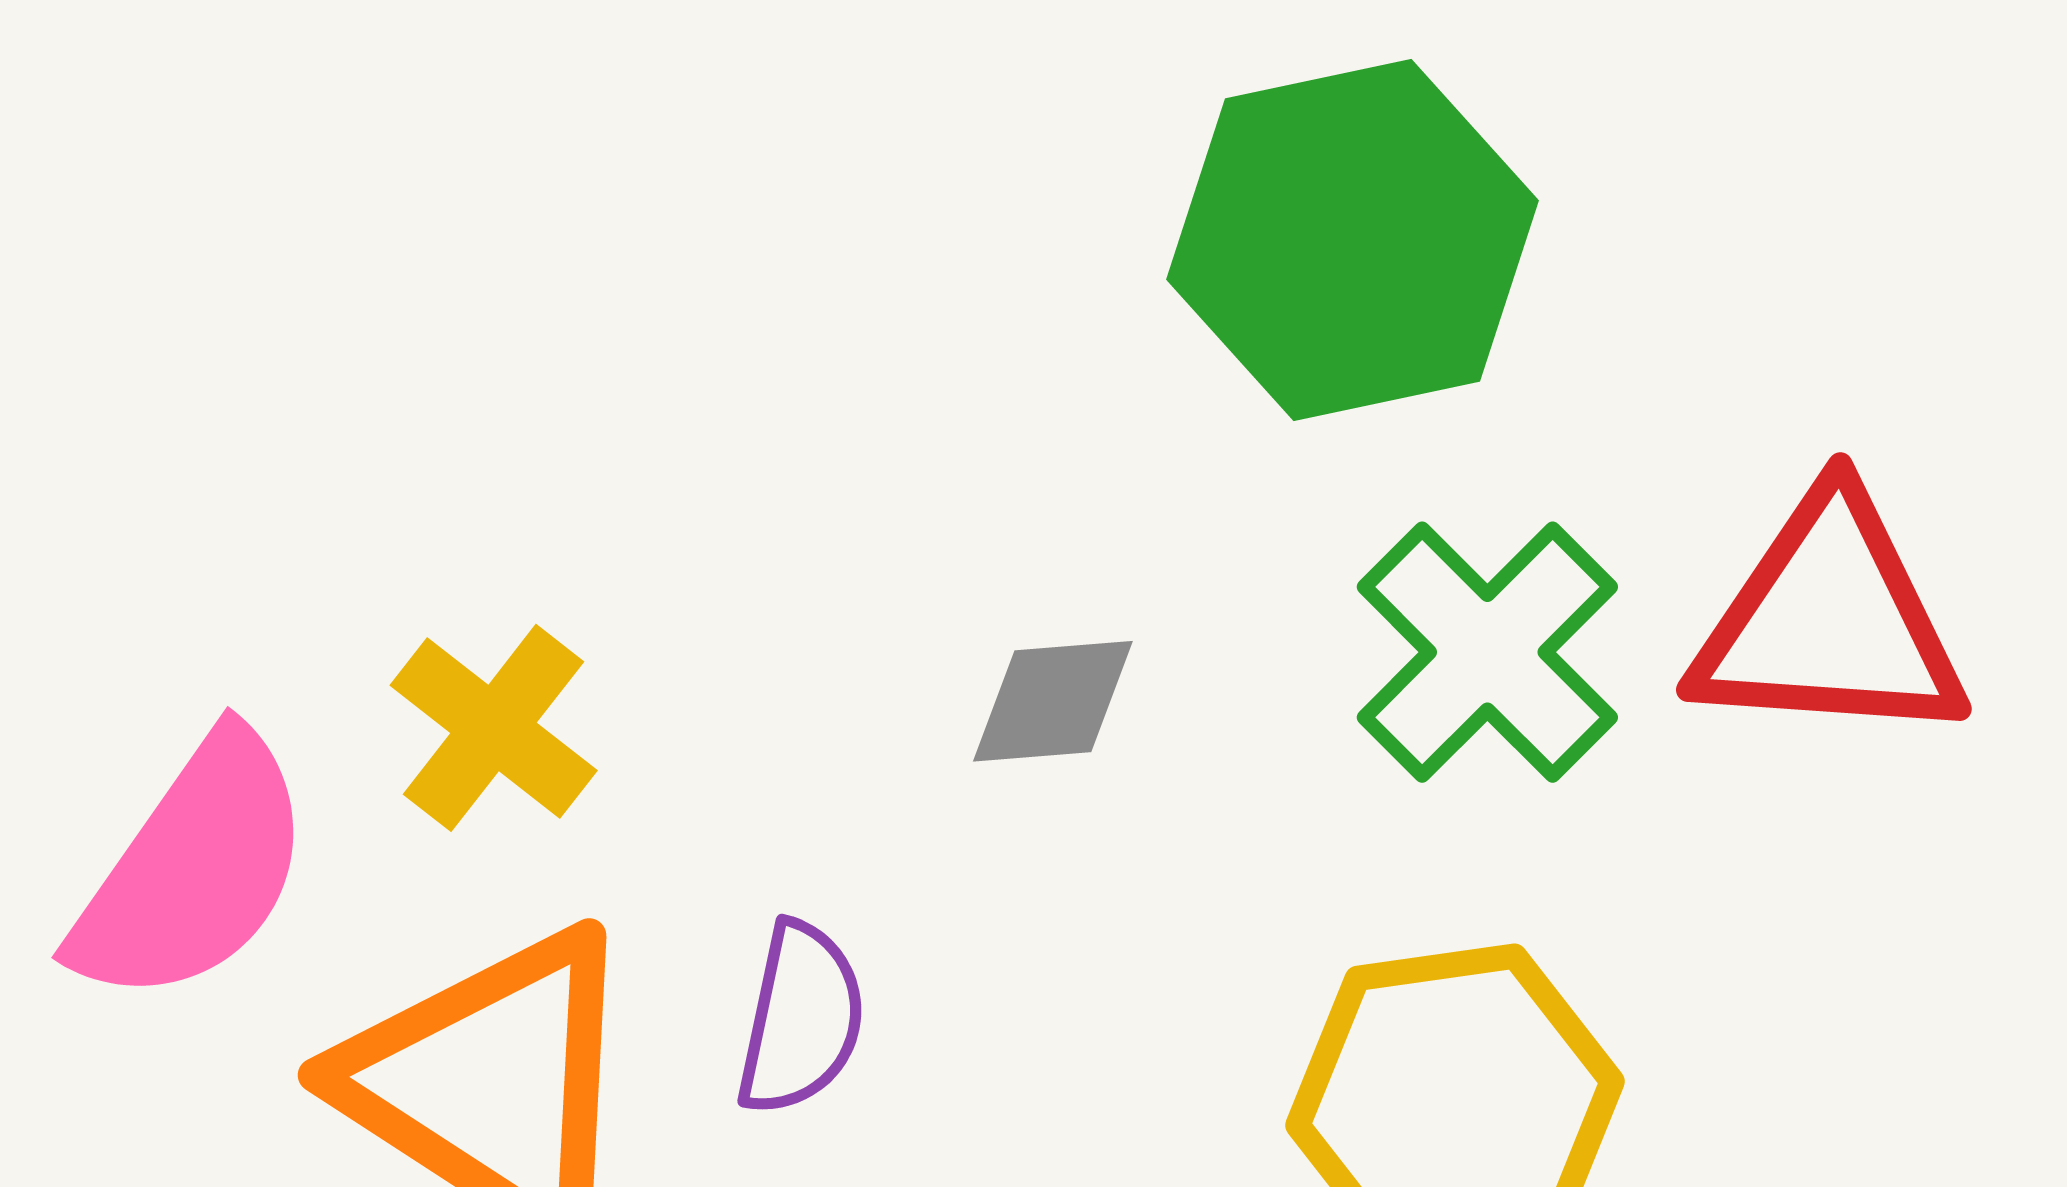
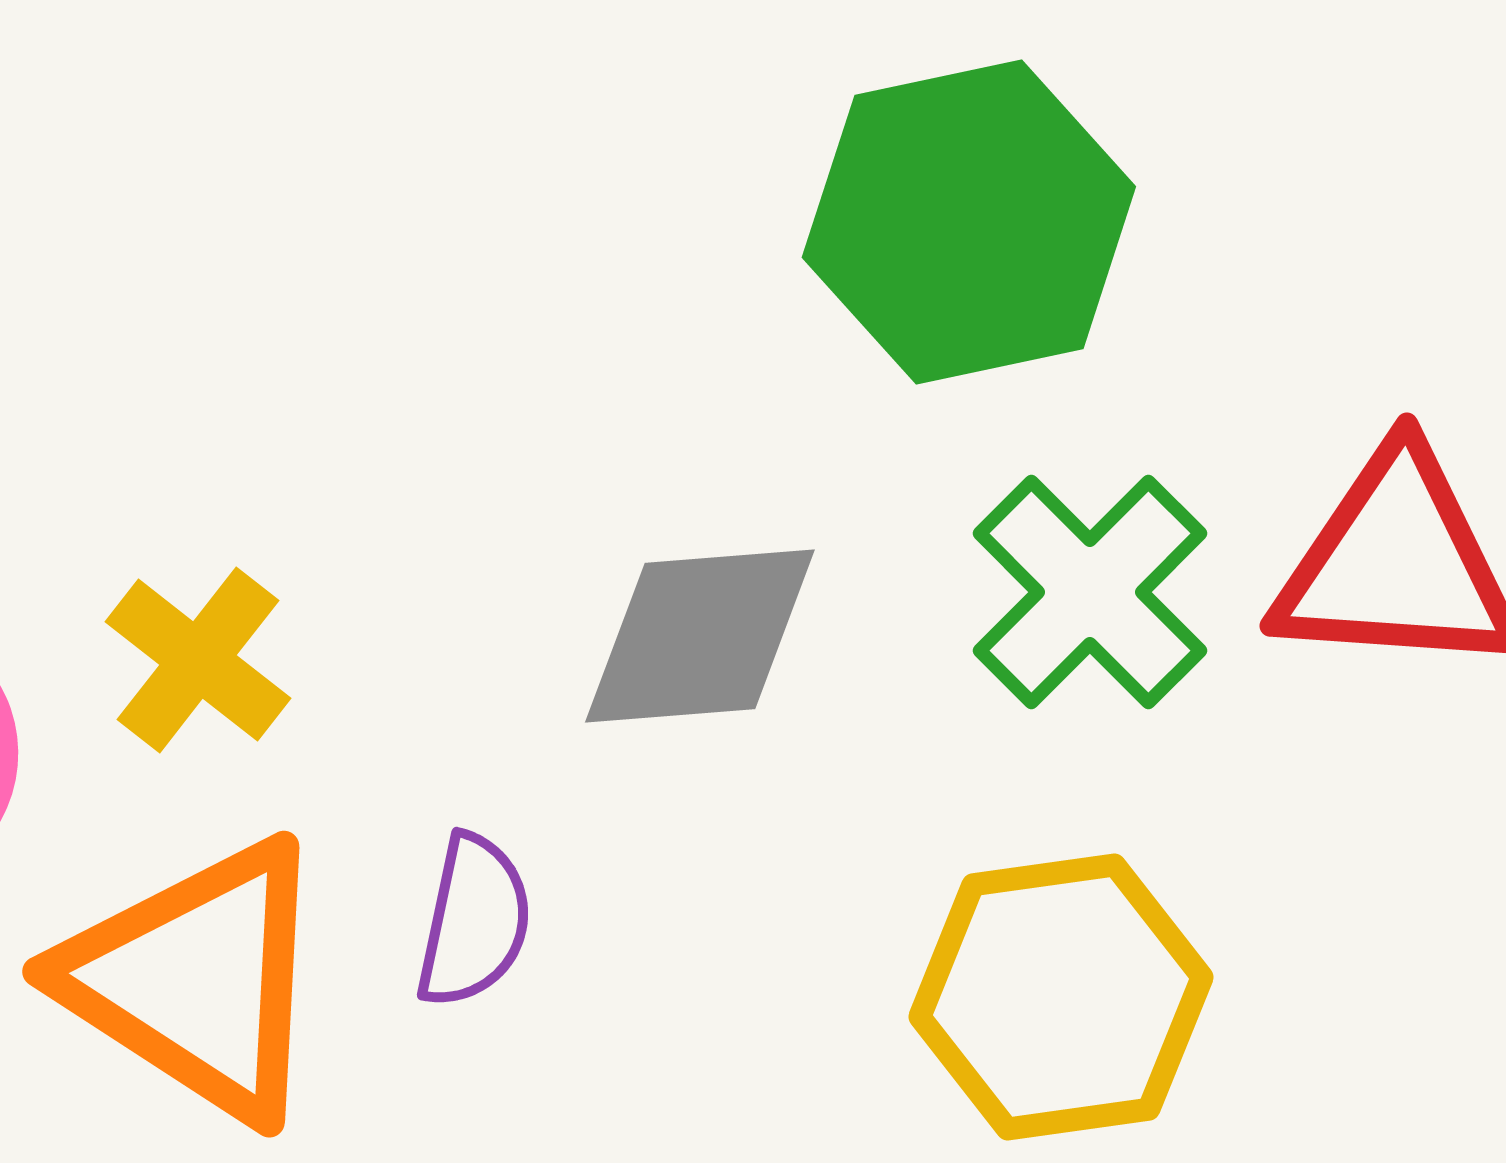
gray diamond: (1053, 701) -> (700, 636), size x1.6

